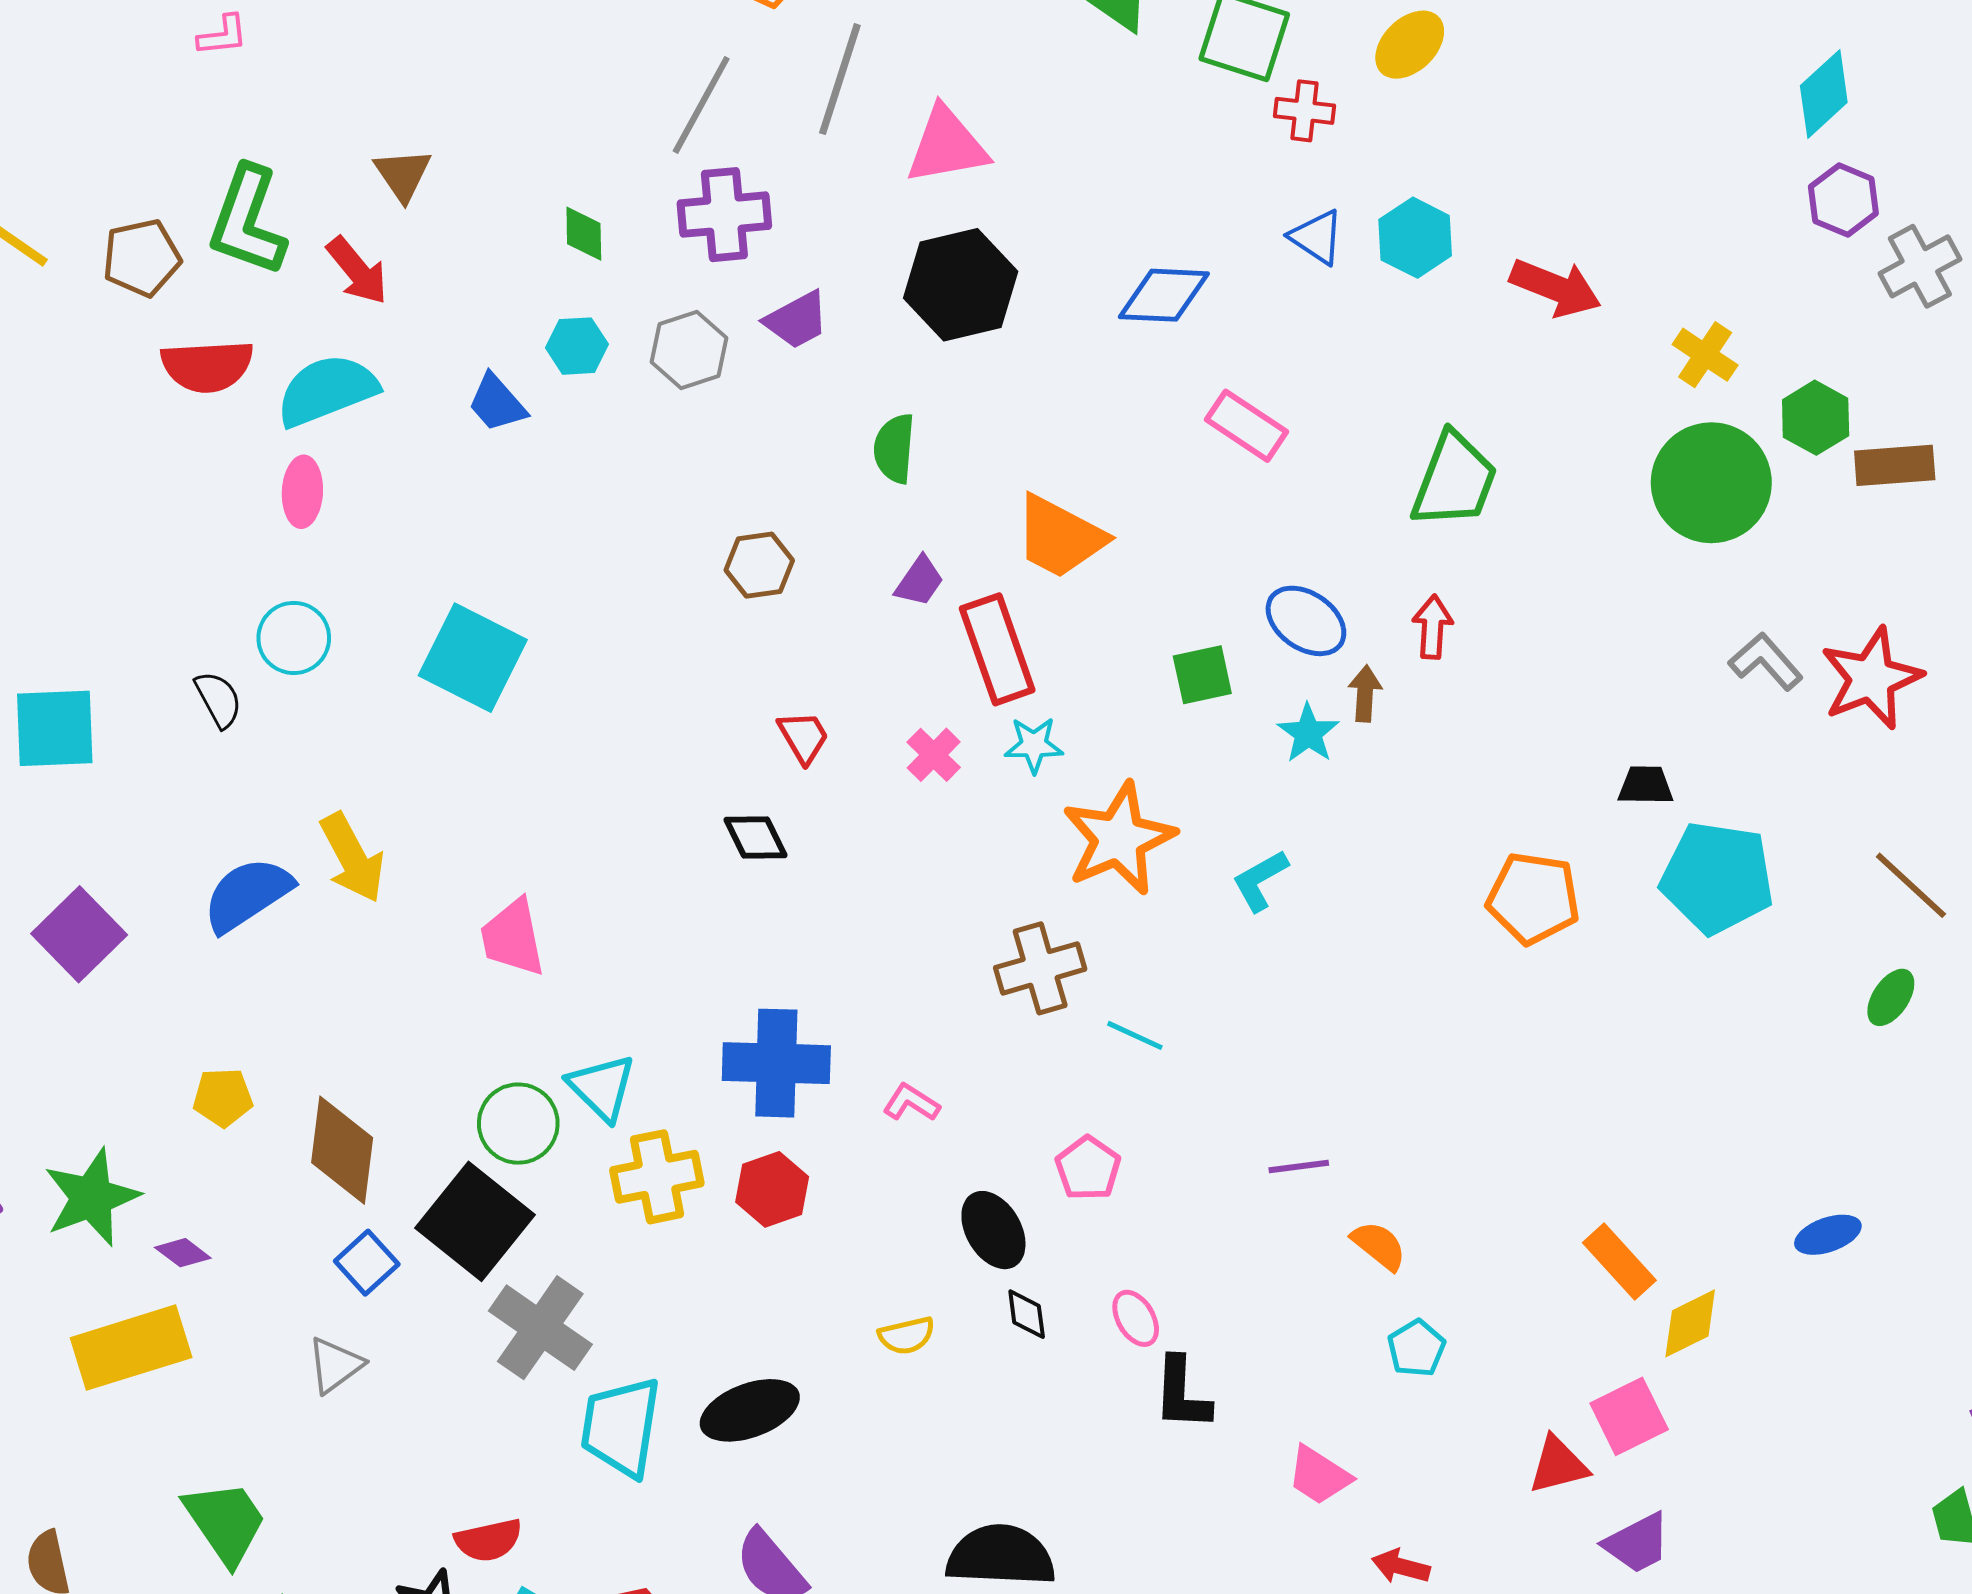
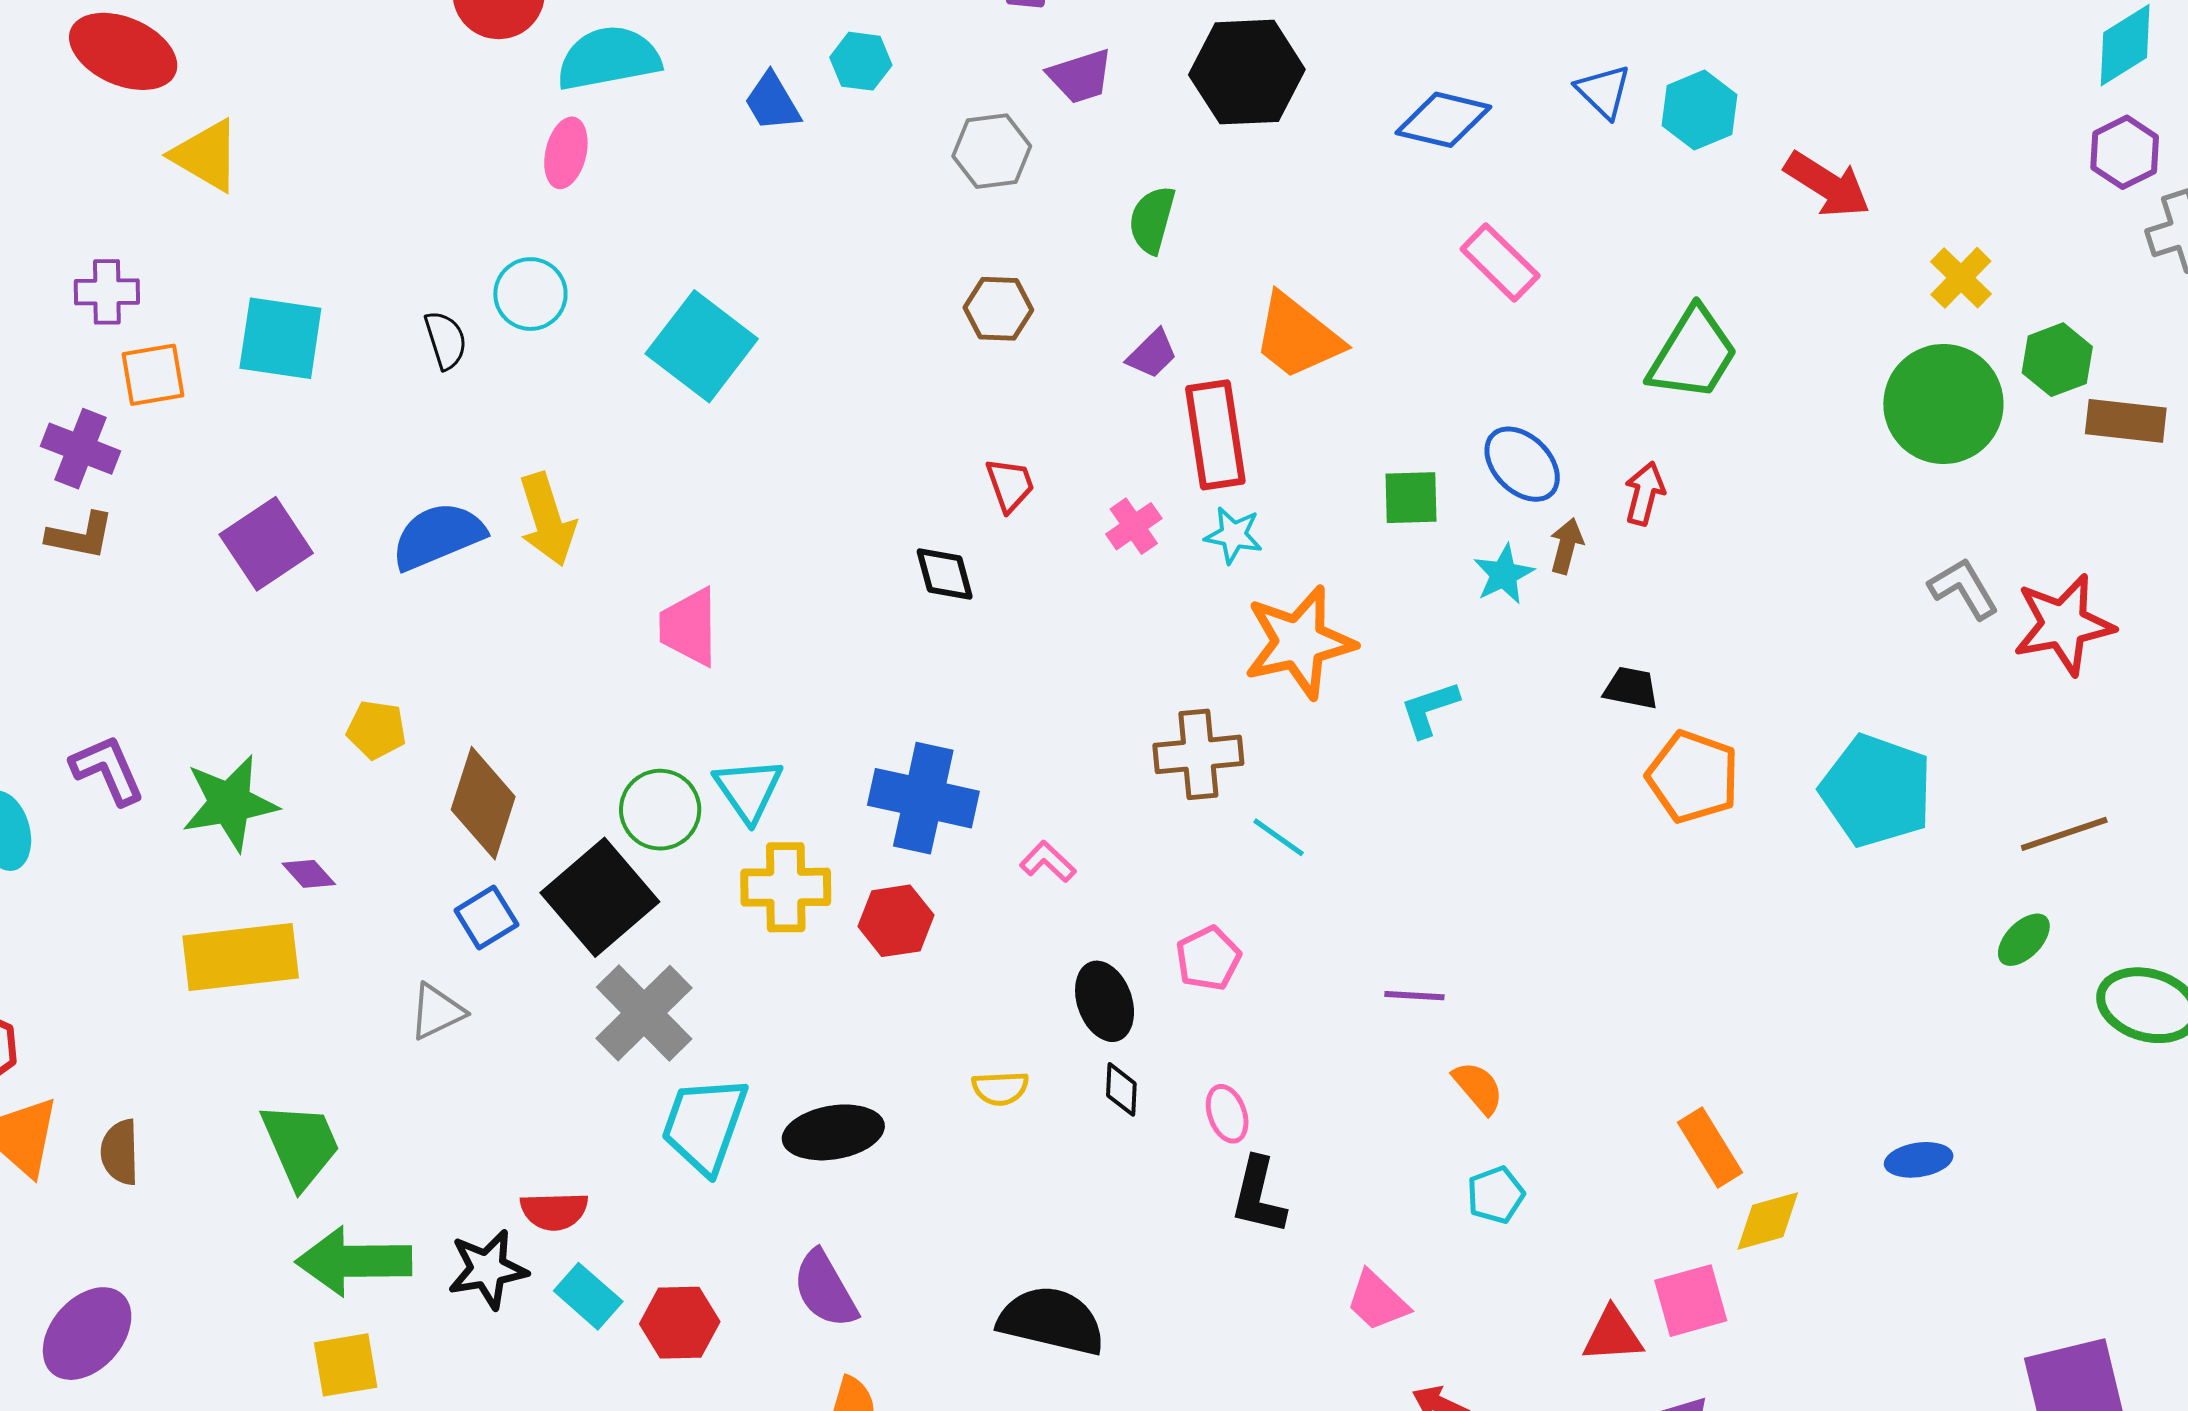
gray hexagon: (689, 350) -> (992, 151), moved
black trapezoid: (1646, 785) -> (1631, 688), moved
brown line: (1911, 885) -> (2064, 834), turned -72

